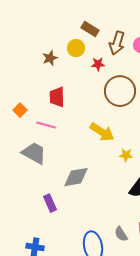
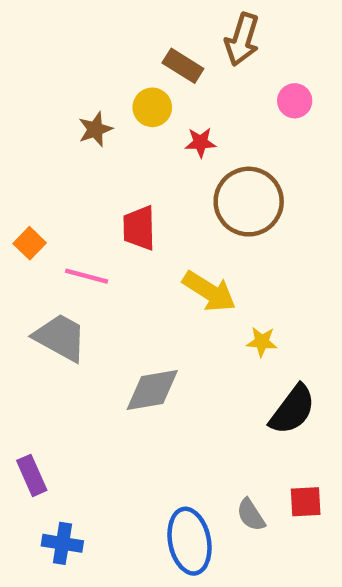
brown arrow: (117, 43) -> (242, 39), moved
red trapezoid: (57, 97) -> (139, 228), moved
purple rectangle: (50, 203) -> (32, 475), moved

